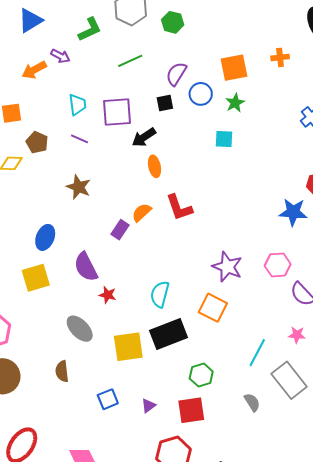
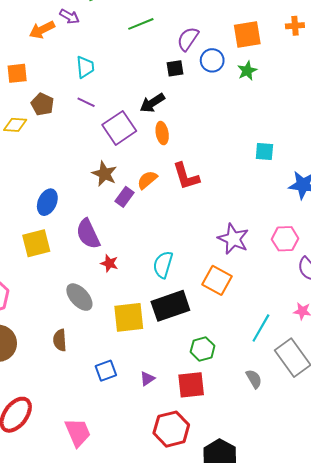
purple square: (117, 112) -> (119, 128), moved, turned -32
cyan square: (224, 139) -> (264, 151), moved
brown star: (78, 187) -> (104, 174), moved

